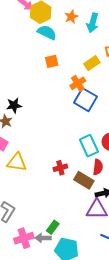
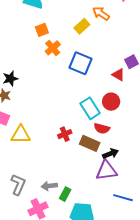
orange cross: (78, 83) -> (53, 48), moved
red semicircle: (98, 167) -> (102, 128), turned 105
gray arrow: (43, 238) -> (49, 186), moved

